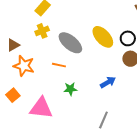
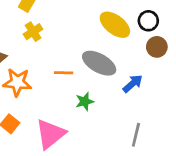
gray ellipse: (70, 43) -> (99, 63), moved
pink triangle: (41, 108) -> (50, 134), turned -35

